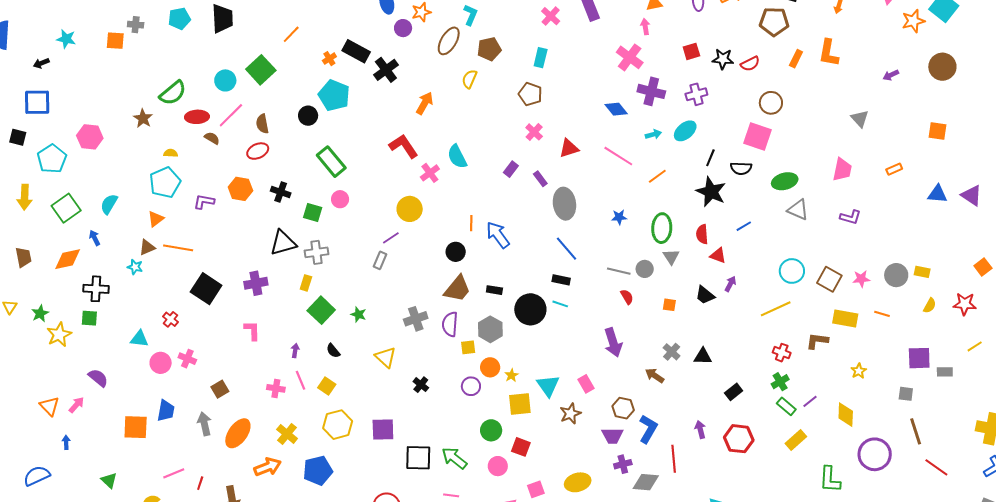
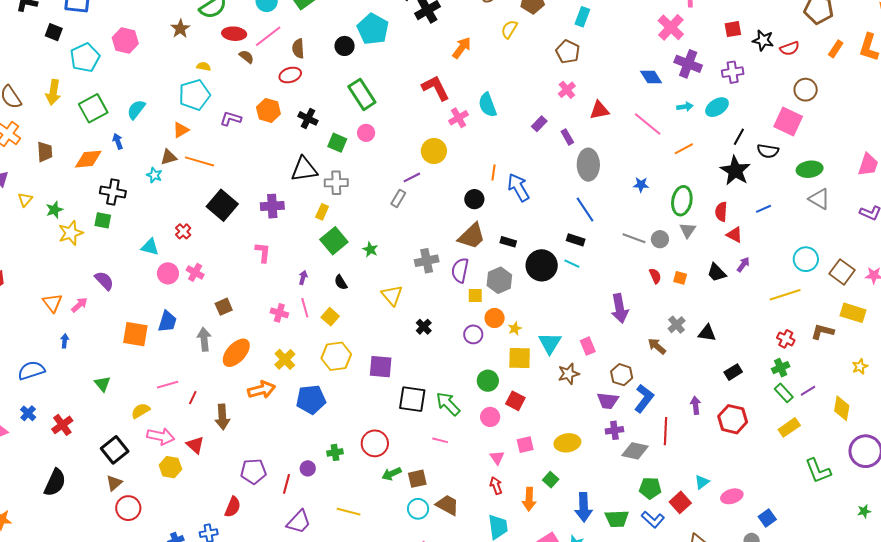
red semicircle: (627, 297) -> (655, 276), moved
green L-shape: (830, 479) -> (818, 471), turned -32

